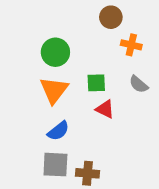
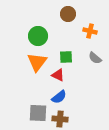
brown circle: (111, 17) -> (68, 14), moved
red triangle: (105, 109) -> (58, 75), moved
blue semicircle: (58, 131) -> (59, 97), moved

